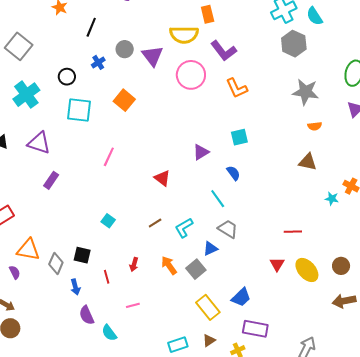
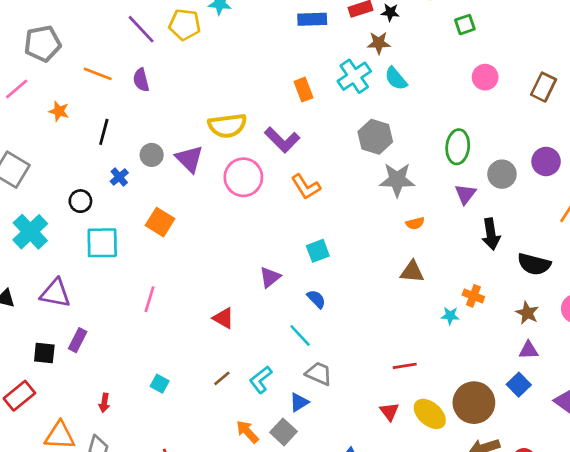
orange rectangle: (208, 14) -> (304, 90), moved
gray hexagon: (294, 44) -> (375, 137), moved
black square: (82, 255) -> (44, 353), moved
red arrow: (134, 264) -> (104, 403), moved
brown circle: (341, 266) -> (474, 403), size x1.8

